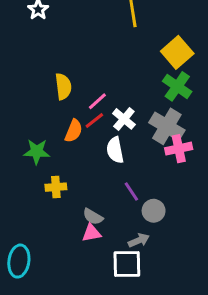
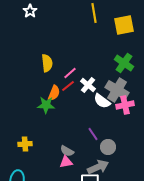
yellow square: (177, 52) -> (124, 25), moved, turned 30
white semicircle: (115, 150) -> (102, 101), moved, turned -42
green star: (37, 152) -> (46, 105), moved
yellow cross: (56, 187) -> (25, 144), moved
gray arrow: (139, 240) -> (98, 167), size x1.5

